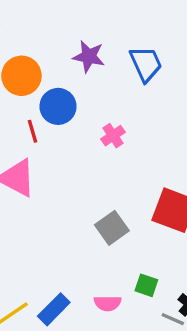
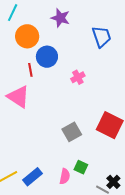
purple star: (89, 56) -> (60, 18), moved
green square: (146, 285) -> (81, 167), moved
pink semicircle: (108, 303) -> (65, 176), turned -84

